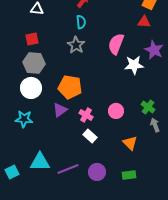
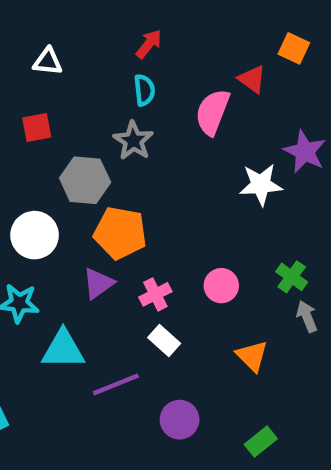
red triangle: (144, 22) -> (252, 79), moved, turned 32
pink semicircle: (116, 44) -> (212, 112), moved
gray hexagon: (34, 63) -> (85, 180), moved
pink cross: (86, 115) -> (155, 294), turned 32
cyan triangle: (40, 162) -> (63, 349), moved
purple line: (68, 169) -> (116, 384), moved
green rectangle: (129, 175) -> (261, 442), moved, turned -32

